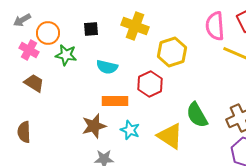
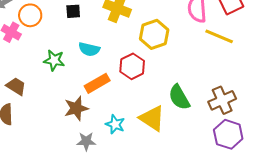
green star: (66, 55) -> (54, 60), moved
brown trapezoid: (34, 83) -> (16, 86), moved
orange rectangle: (115, 101) -> (97, 83), turned -30
cyan star: (130, 130) -> (115, 124), moved

